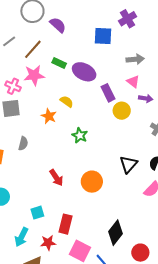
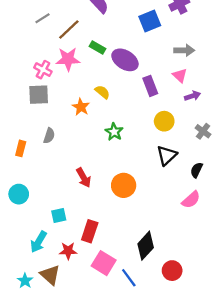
blue square: (103, 36) -> (150, 21), turned -30
purple arrow: (146, 98) -> (193, 96), turned -32
yellow circle: (122, 111) -> (164, 121), moved
black triangle: (128, 164) -> (167, 155), moved

